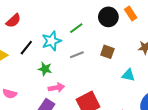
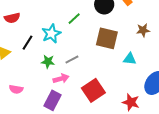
red semicircle: (13, 21) -> (12, 18), turned 35
brown square: (107, 52) -> (107, 38), size x1.6
gray line: (77, 55) -> (72, 60), moved

